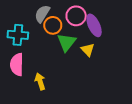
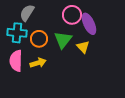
gray semicircle: (42, 14) -> (27, 13), moved
orange circle: (53, 25) -> (39, 39), moved
yellow arrow: (40, 81) -> (38, 63), moved, turned 91

